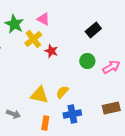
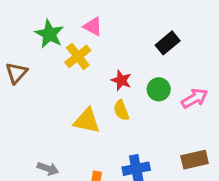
red star: (51, 51) -> (121, 80), moved
yellow semicircle: (62, 92) -> (121, 110), moved, turned -64
yellow triangle: (39, 95) -> (87, 121), moved

